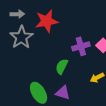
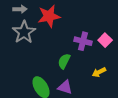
purple cross: (81, 46) -> (83, 41), turned 30

